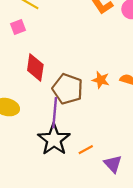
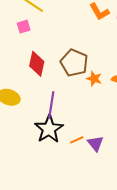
brown pentagon: (68, 89) -> (74, 63), moved
purple triangle: (113, 164) -> (95, 143), moved

